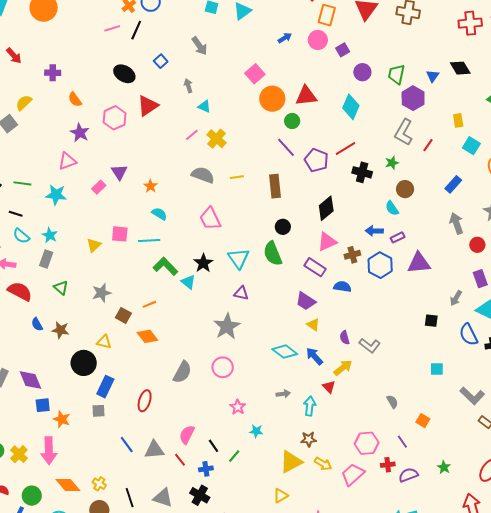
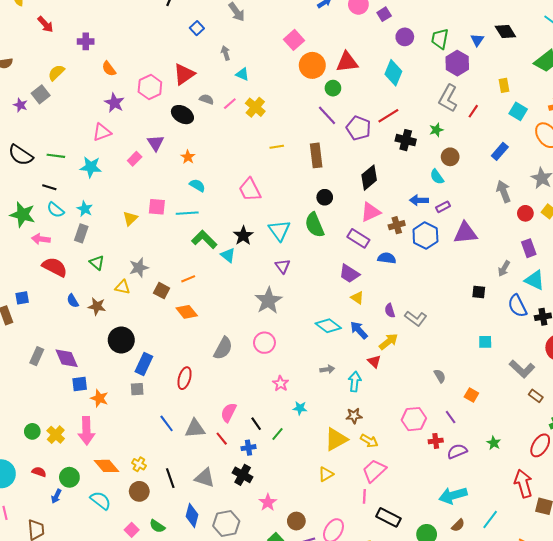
black ellipse: (124, 74) -> (182, 115), moved
gray semicircle: (203, 175) -> (207, 99), moved, size x0.6
purple triangle: (241, 293) -> (283, 266), turned 42
yellow triangle: (104, 342) -> (123, 287), moved
pink trapezoid: (353, 474) -> (374, 471), moved

